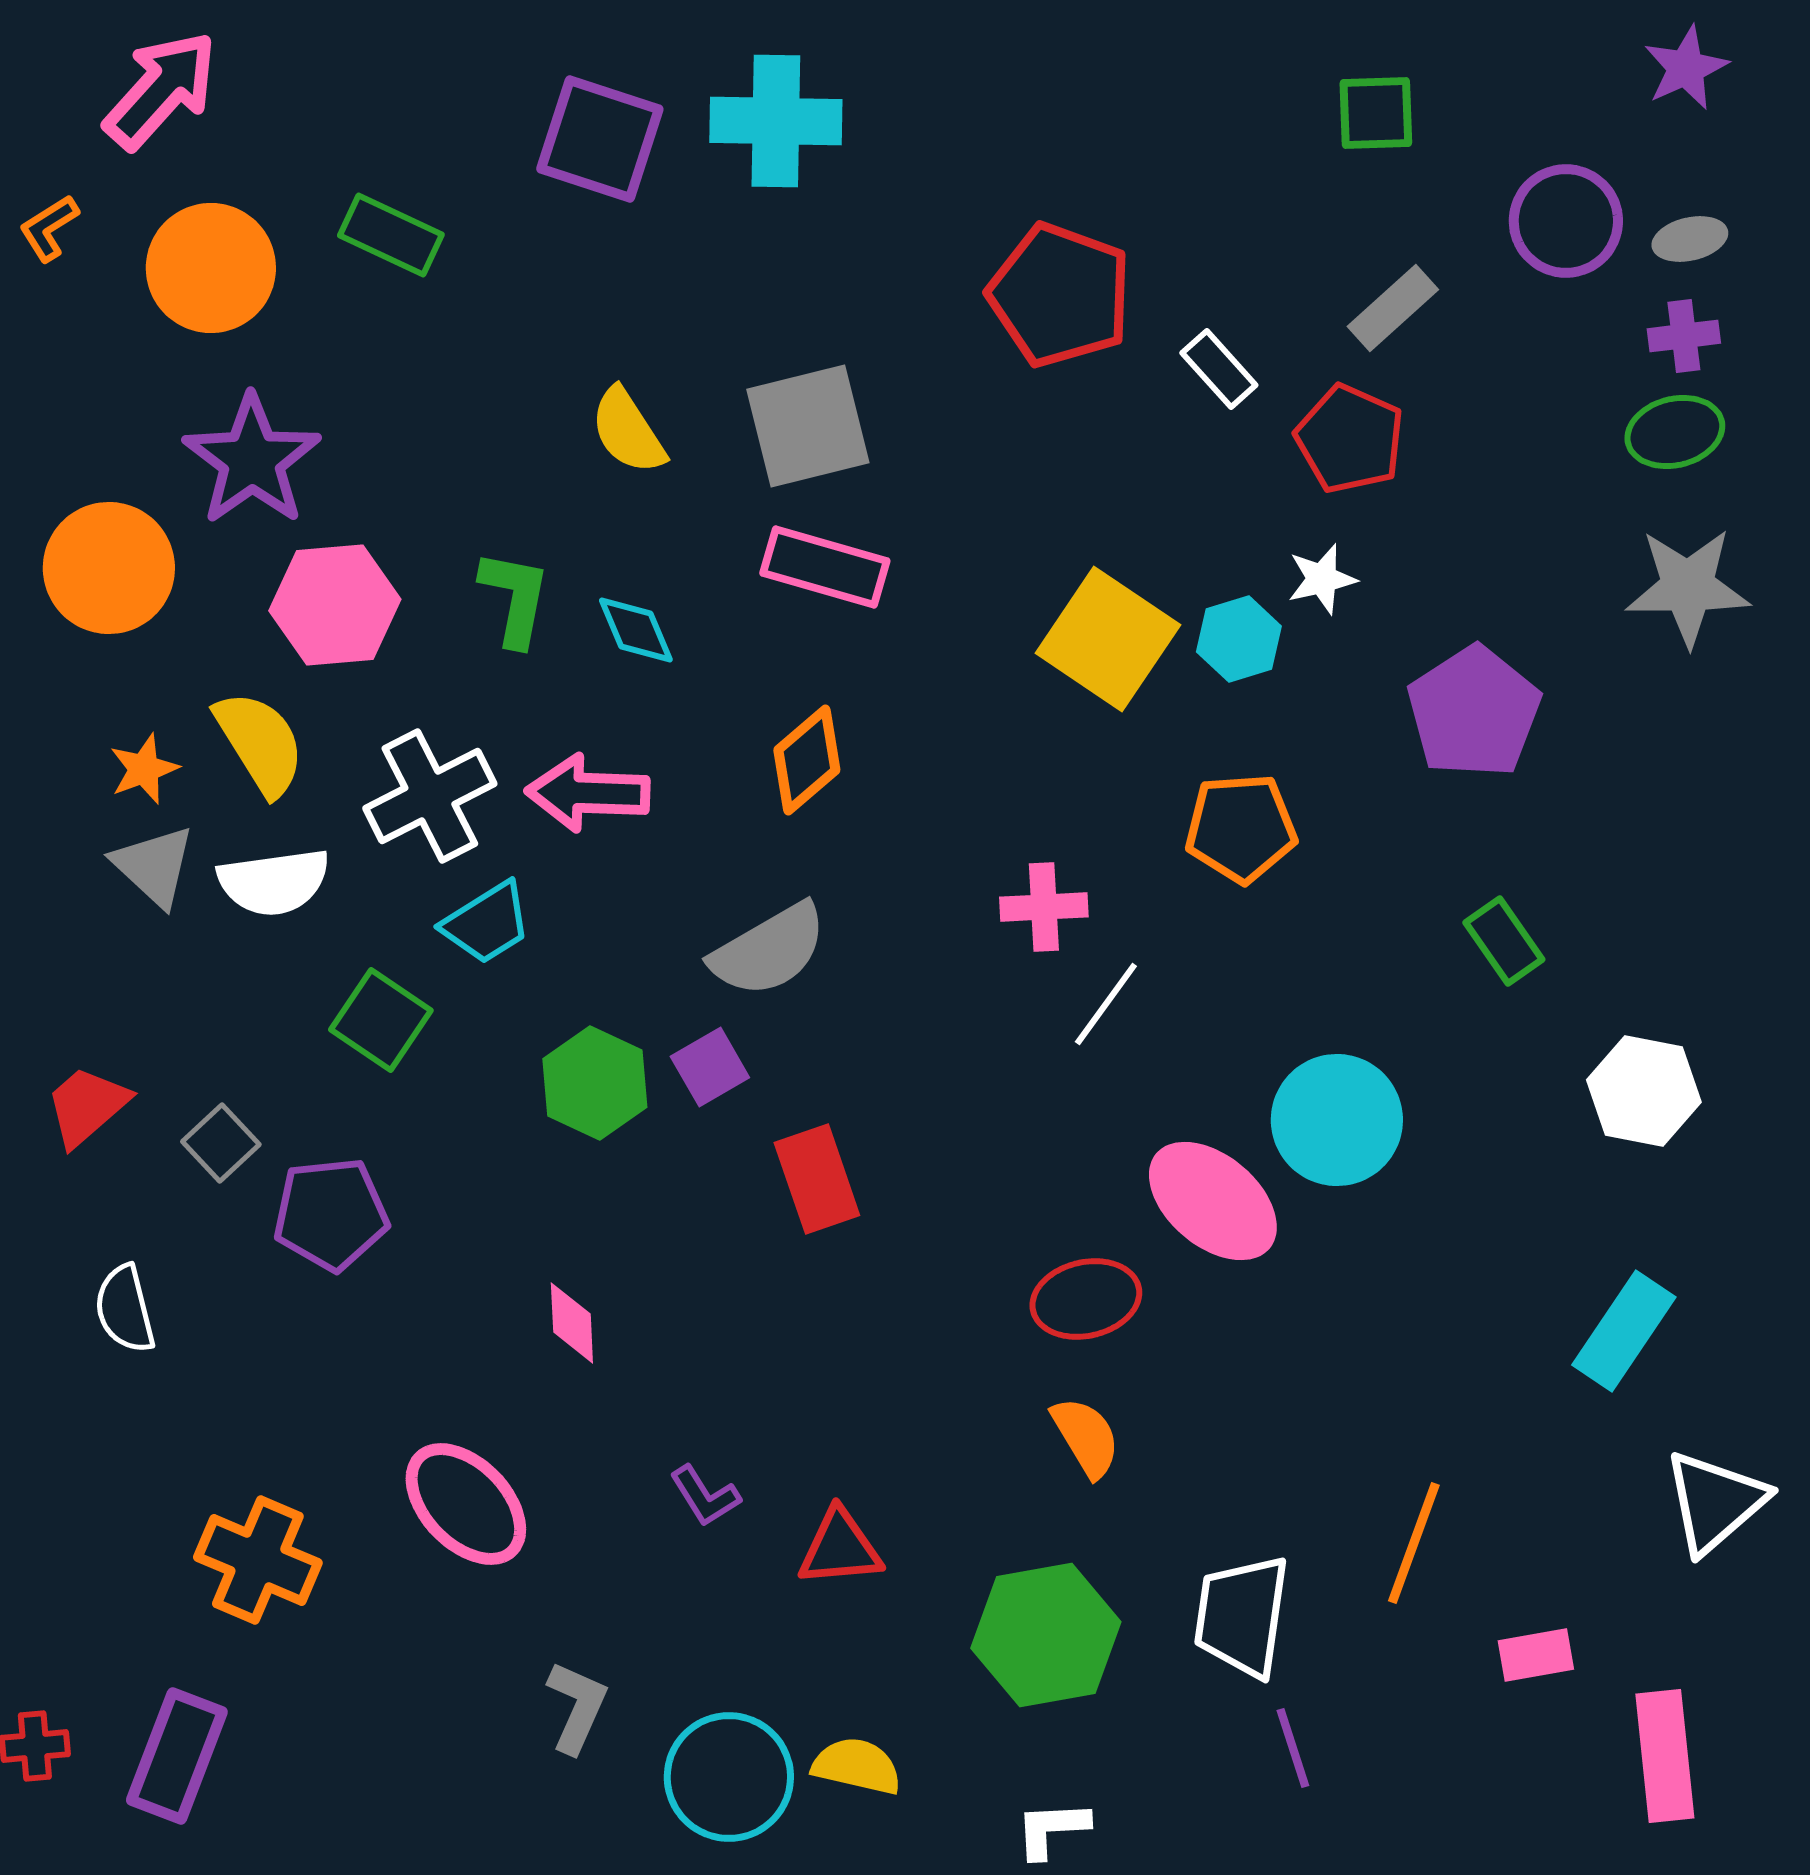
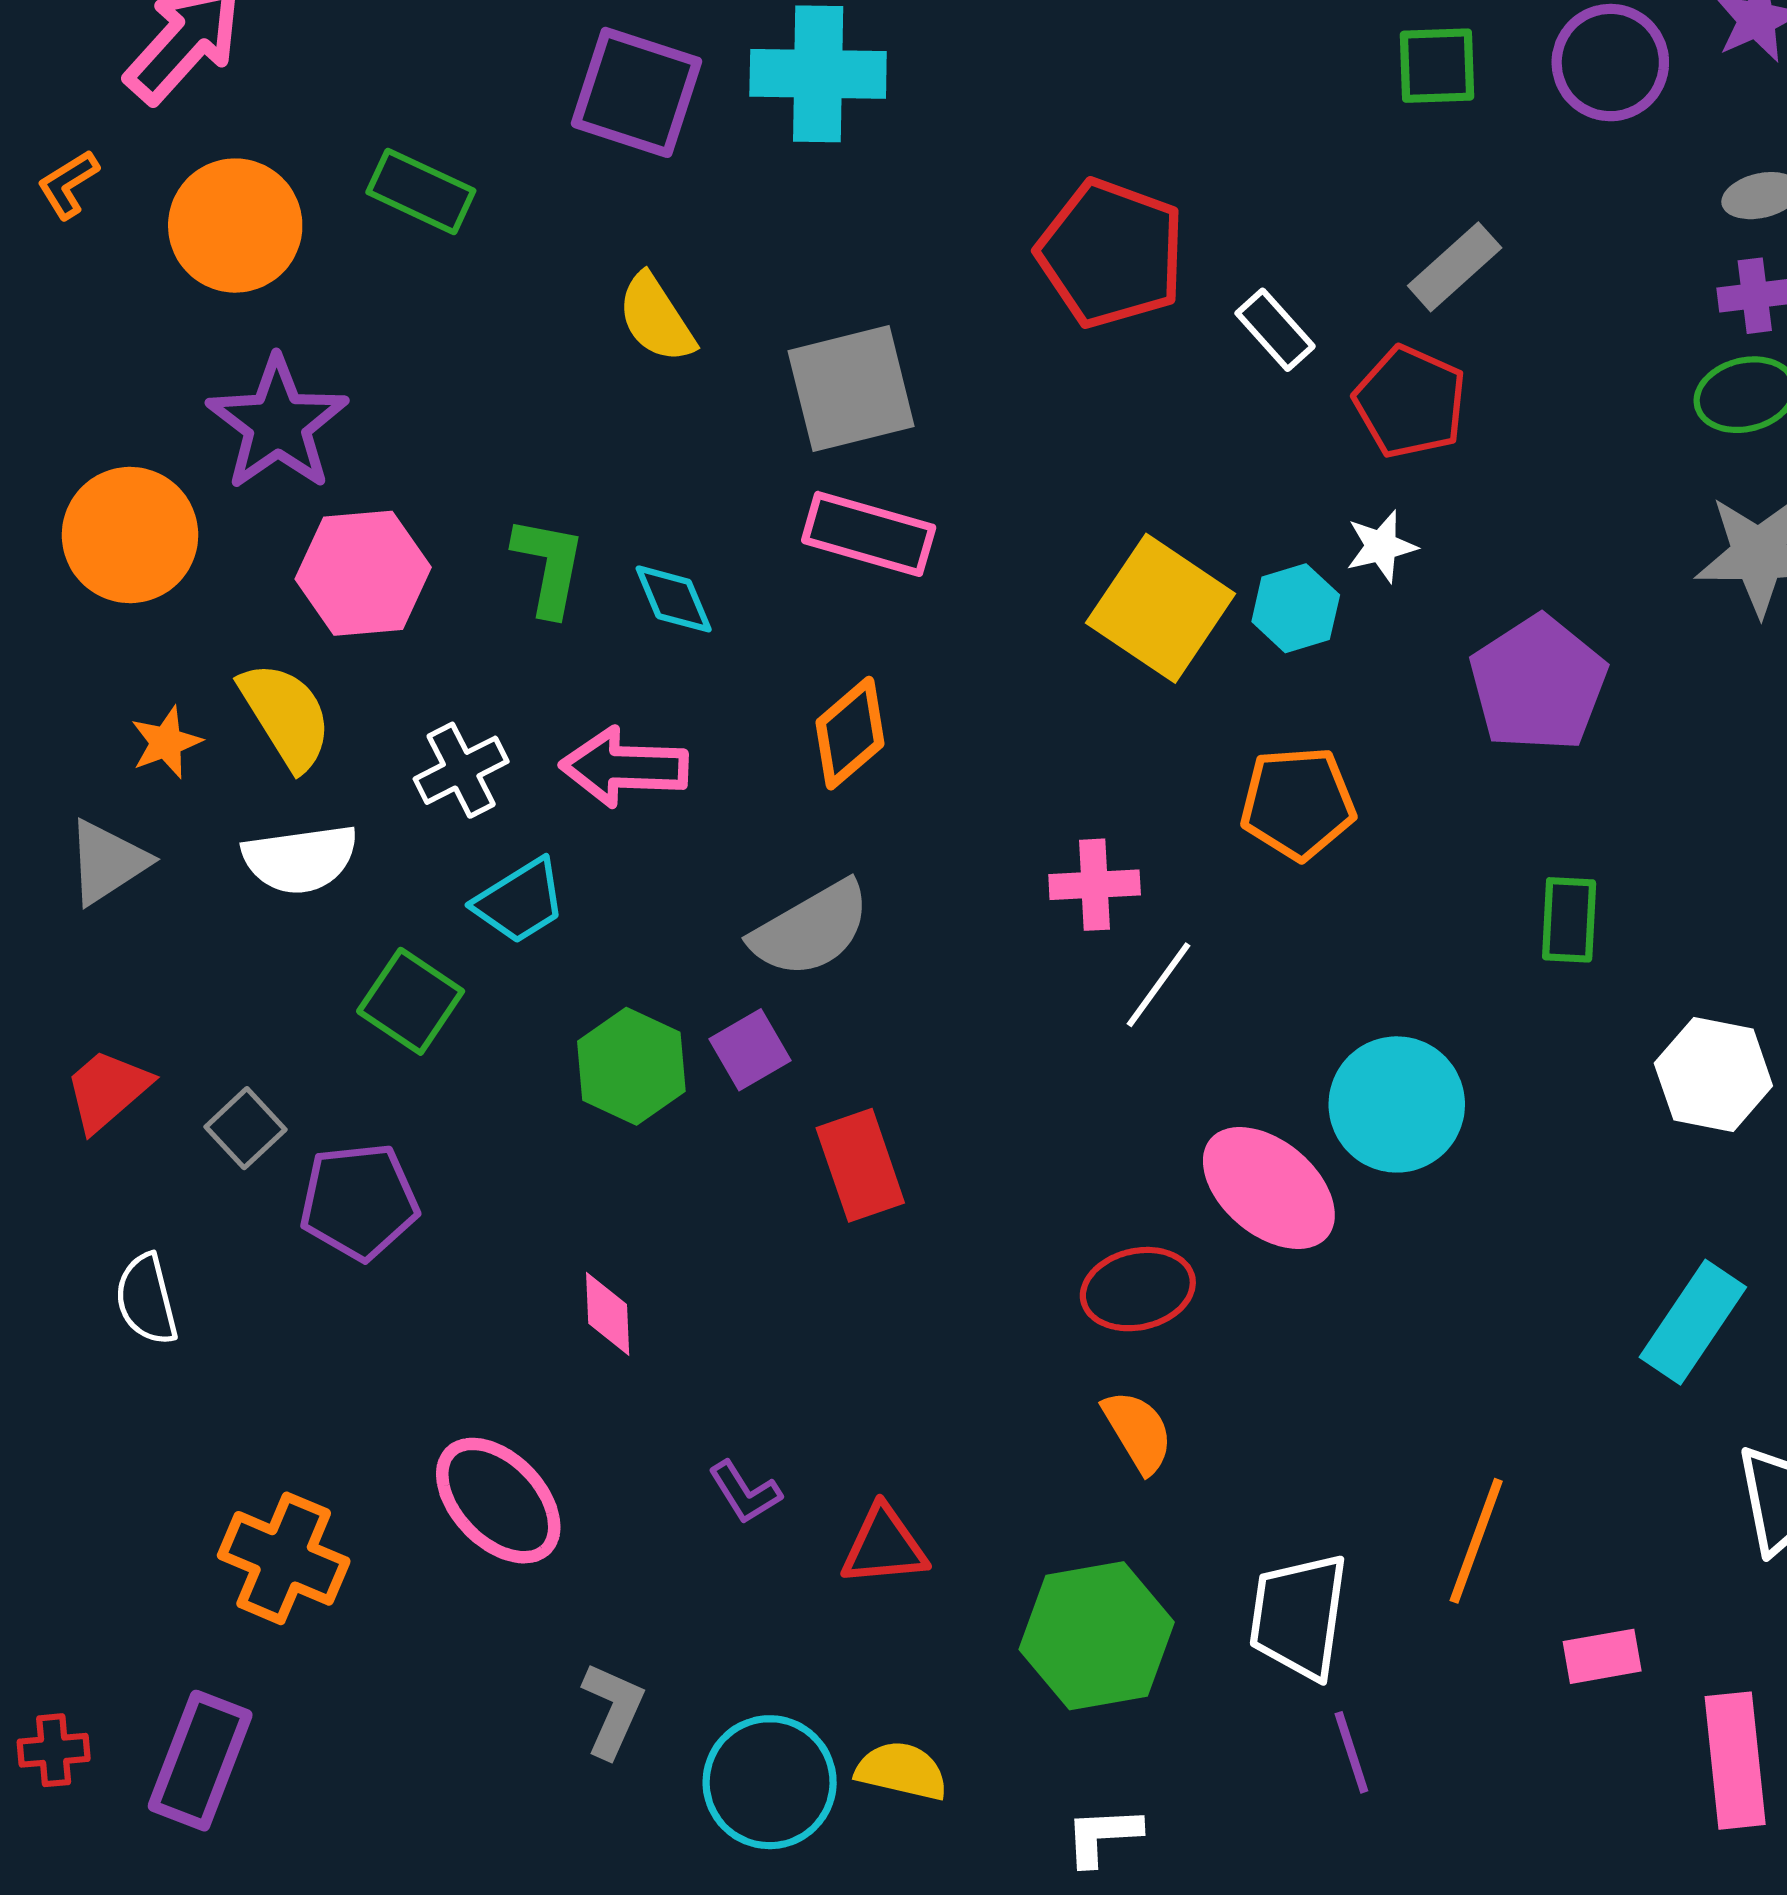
purple circle: (1566, 221) -> (1610, 63), moved
yellow semicircle: (628, 431) -> (656, 318), moved
white cross: (430, 796) -> (461, 770), size x0.7
gray triangle: (154, 866) -> (107, 862), moved, turned 44
green rectangle: (1504, 941) -> (1569, 920), turned 38

